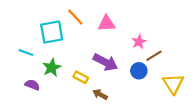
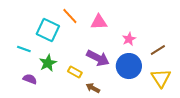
cyan square: (52, 32) -> (48, 30), turned 35
brown line: (154, 56) -> (158, 50), moved
blue circle: (139, 71) -> (129, 66), size x1.6

